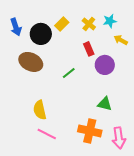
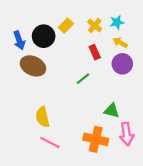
blue arrow: (16, 27) -> (19, 40), moved
yellow arrow: (121, 40) -> (120, 43), moved
purple circle: (105, 65) -> (122, 64), moved
green line: (69, 73) -> (83, 79), moved
pink arrow: (119, 138) -> (127, 134), moved

